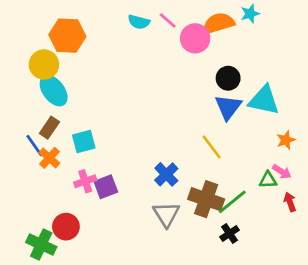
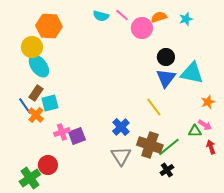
cyan star: (250, 14) -> (186, 19), moved
orange semicircle: (218, 23) -> (159, 17), size x0.7
cyan square: (84, 141) -> (50, 103), moved
green cross: (41, 244) -> (30, 178), turned 30

